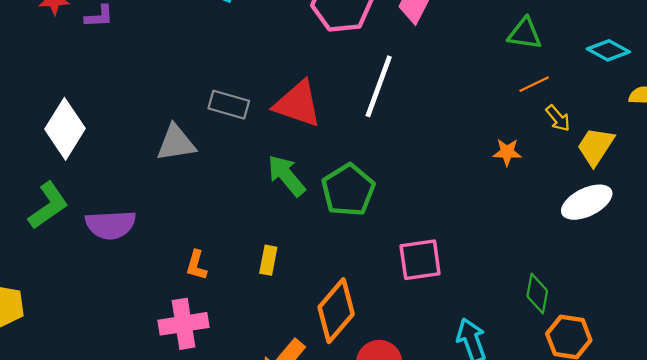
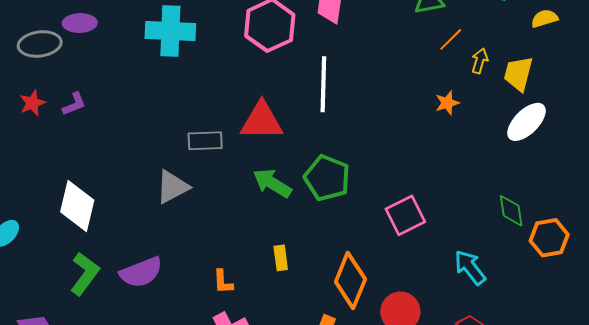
yellow arrow: (558, 118) -> (480, 61), turned -105

